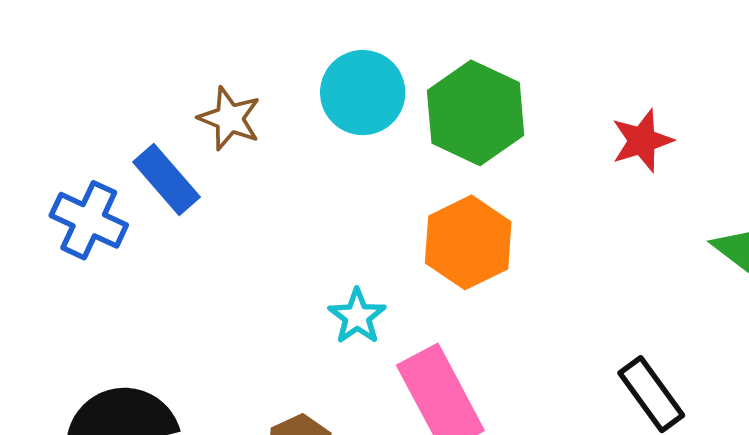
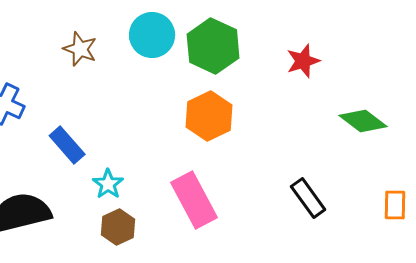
blue rectangle: (167, 179) -> (67, 145), moved
cyan star: (357, 316) -> (108, 184), moved

